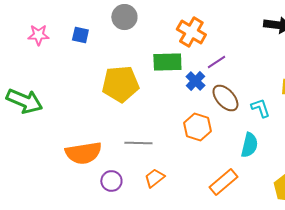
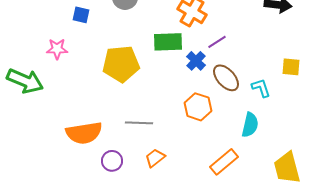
pink star: (38, 35) -> (57, 49), moved

